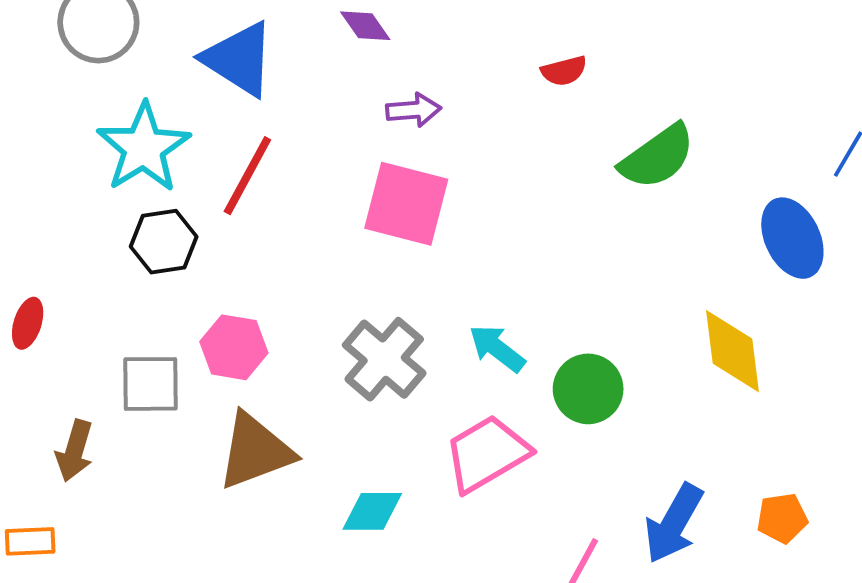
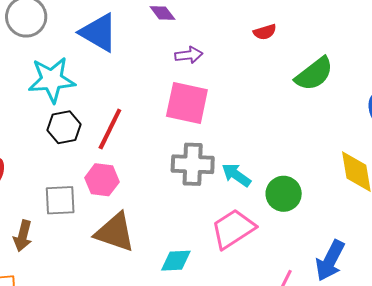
cyan star: (144, 148) -> (52, 80), turned 30
red line: (247, 176) -> (110, 129), moved
gray cross: (384, 359) -> (193, 164), moved, turned -36
brown triangle: (255, 451) -> (115, 232), turned 42

